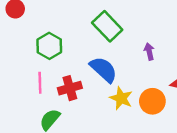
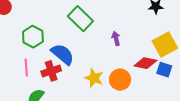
blue semicircle: (104, 69) -> (63, 54), moved

